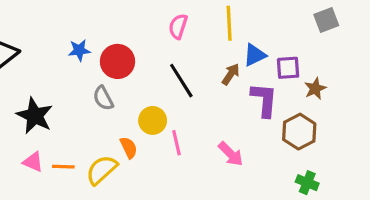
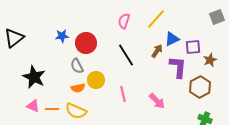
yellow line: (229, 23) -> (156, 19), turned 45
yellow circle: (153, 120) -> (96, 80), moved
orange semicircle: (129, 148) -> (78, 88), moved, turned 104
yellow semicircle: (102, 170) -> (76, 111), turned -115

